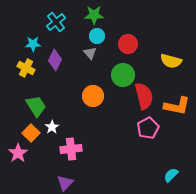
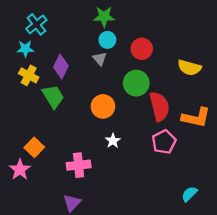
cyan cross: (56, 22) -> (36, 24), moved
cyan star: (33, 44) -> (25, 49), moved
green trapezoid: (36, 106) -> (53, 96), moved
white star: (52, 127) -> (113, 141), moved

